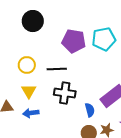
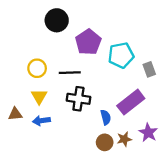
black circle: (33, 21) -> (57, 20), moved
cyan pentagon: (104, 39) -> (121, 55), moved
purple pentagon: (74, 41) -> (88, 42), turned 30

